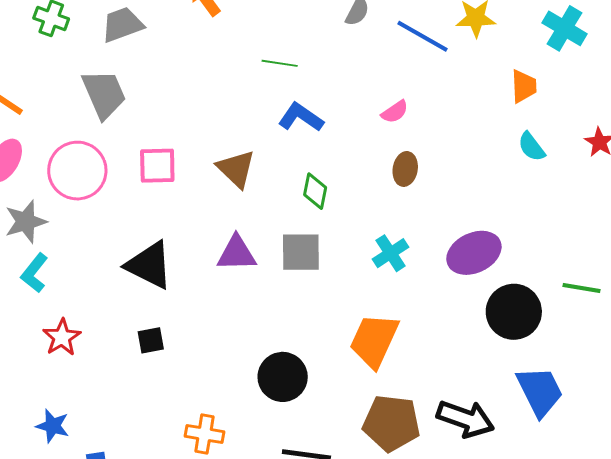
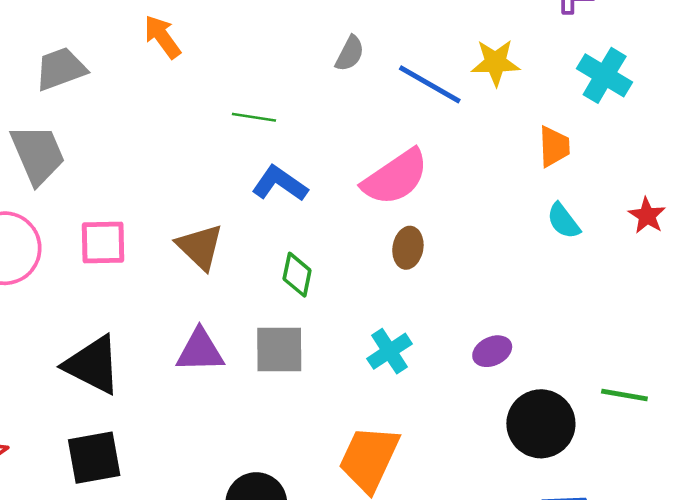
pink semicircle: (395, 112) -> (395, 177), size x2.0
purple ellipse: (474, 253) -> (492, 351), size x0.6
black square: (151, 340) -> (94, 458), size x1.6

